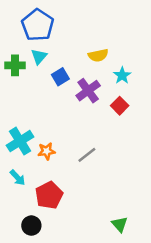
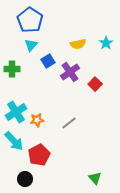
green cross: (15, 65) -> (12, 69), moved
cyan star: (122, 75) -> (106, 43), moved
cyan arrow: (17, 178) -> (14, 141), size x1.5

